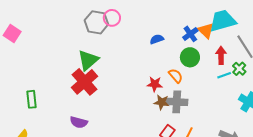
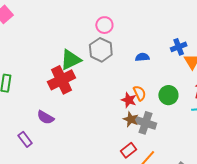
gray hexagon: (96, 22) -> (101, 50), moved
blue cross: (190, 34) -> (179, 47), moved
green circle: (190, 57) -> (168, 95), moved
orange semicircle: (176, 76) -> (140, 93), moved

